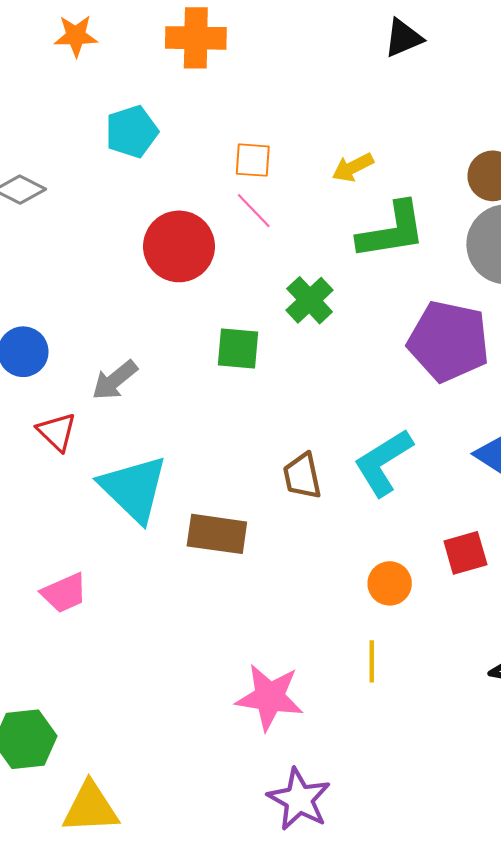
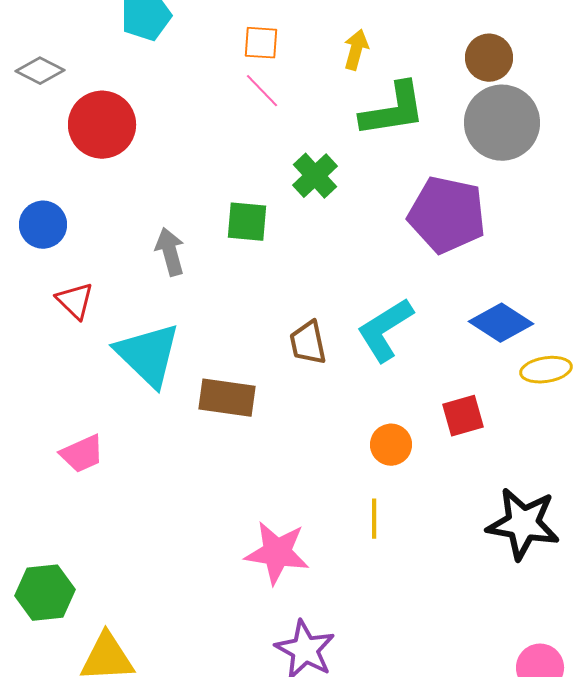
yellow arrow: (353, 167) -> (356, 50), turned 132
red circle: (179, 246) -> (102, 125), moved
gray arrow: (115, 380) -> (170, 252), moved, turned 114

